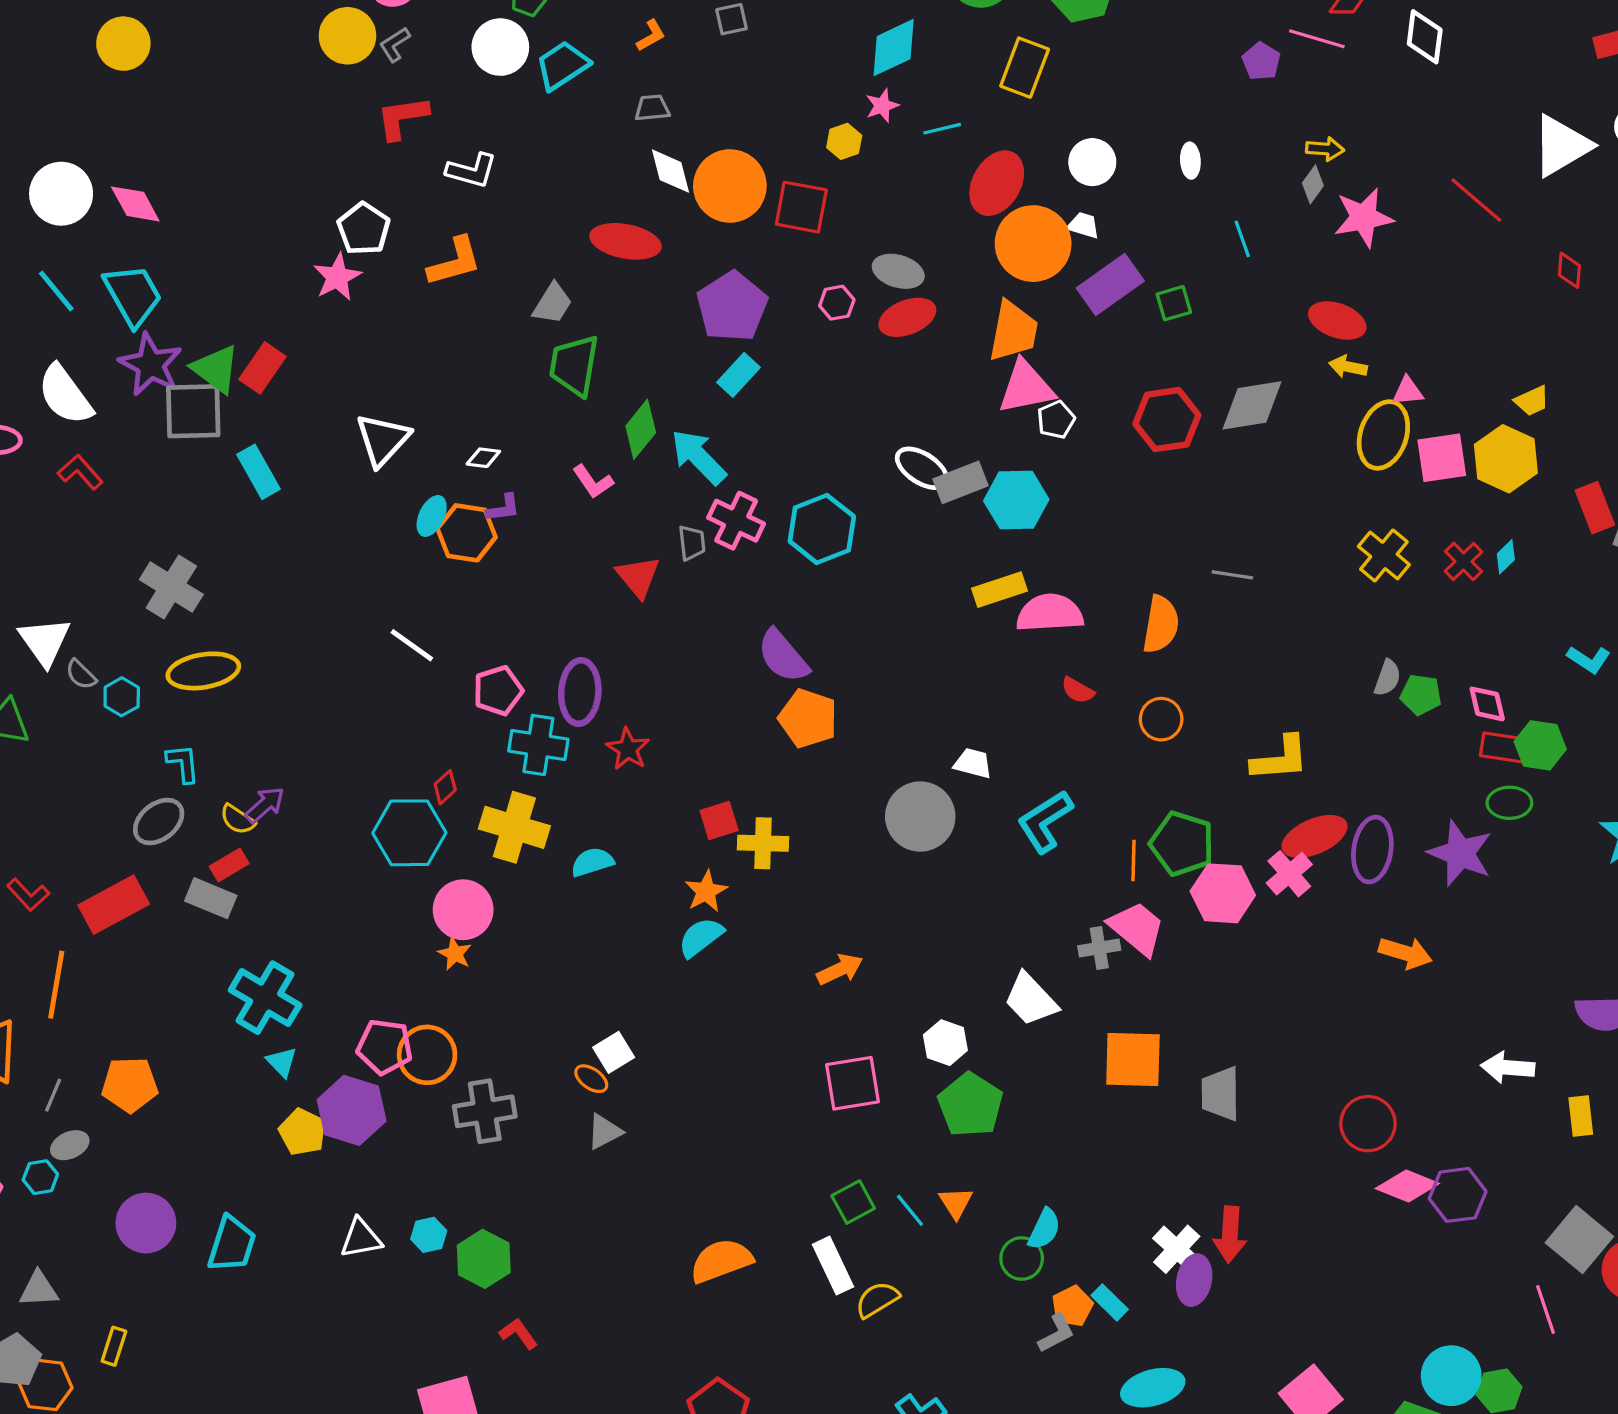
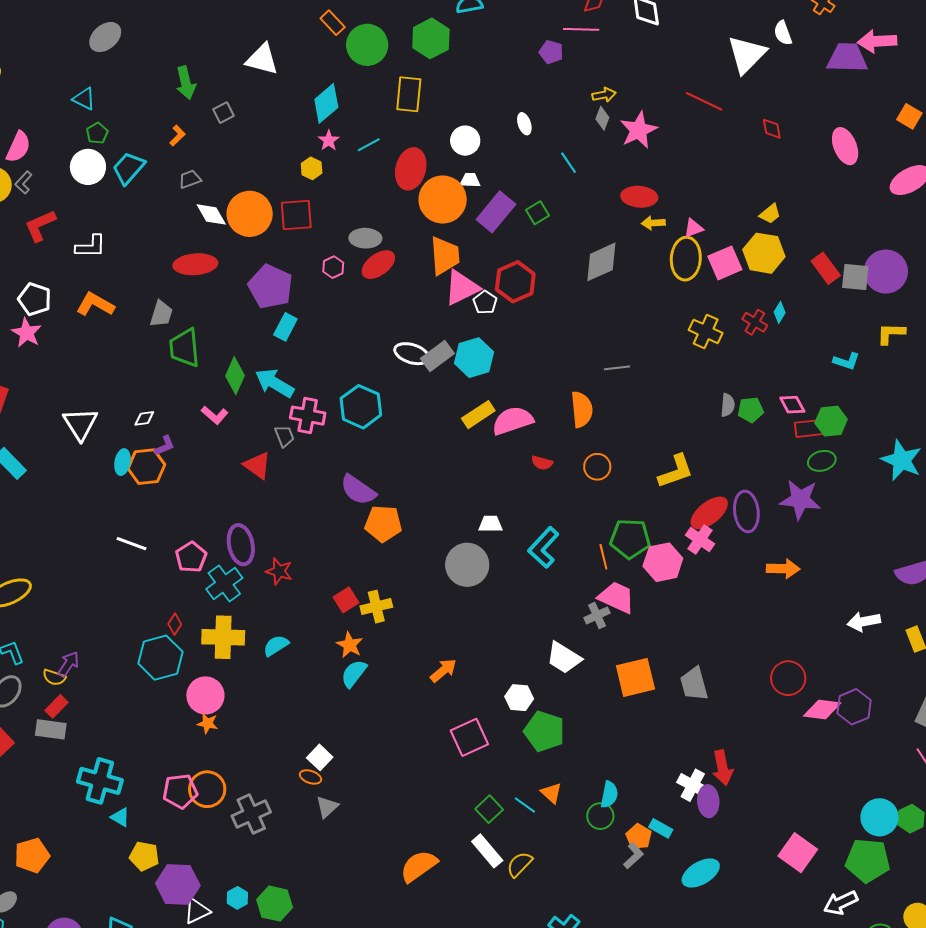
orange L-shape: (455, 262) -> (95, 304), turned -120
red hexagon: (1167, 420) -> (515, 282), moved
cyan cross: (538, 745) -> (224, 583), turned -30
purple hexagon: (352, 1110) -> (178, 885), moved

